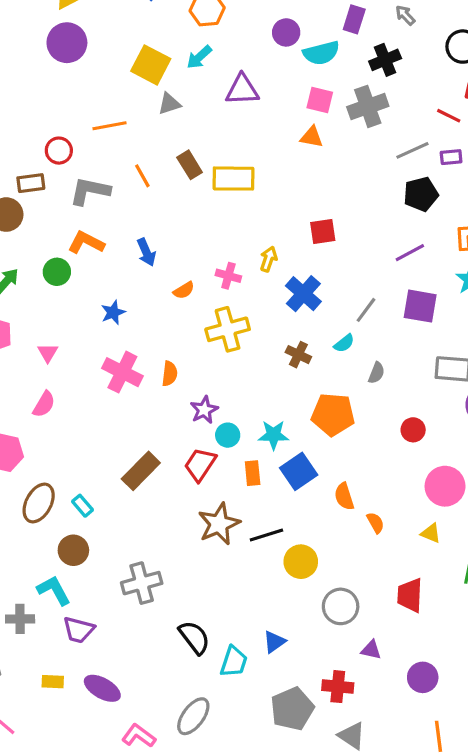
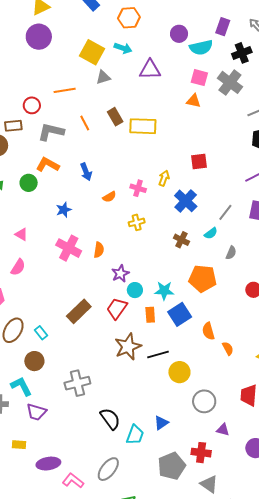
cyan arrow: (199, 57) -> (123, 48), turned -120
gray cross: (368, 106) -> (230, 82), turned -35
yellow cross: (228, 329) -> (137, 222), size x0.6
pink triangle: (48, 353) -> (21, 234), turned -32
purple ellipse: (102, 688) -> (48, 464), moved, turned -40

